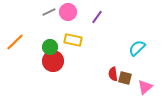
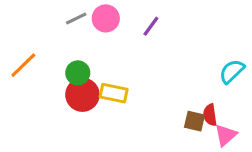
yellow rectangle: (73, 40) -> (114, 93), moved
cyan semicircle: (137, 48) -> (232, 71), moved
red semicircle: (113, 74) -> (210, 115), moved

